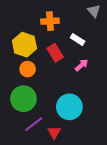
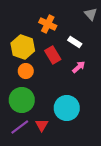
orange cross: (50, 21) -> (48, 24), turned 30
purple line: (34, 124) -> (20, 127), moved
red triangle: (54, 132) -> (42, 125), moved

